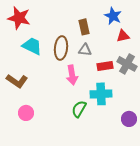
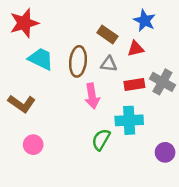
red star: (19, 18) -> (24, 23), turned -30
brown rectangle: (84, 27) -> (107, 35), turned -42
red triangle: (123, 36) -> (136, 49), moved

